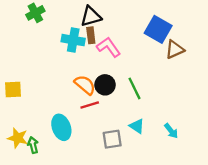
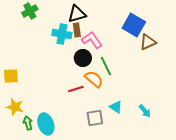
orange semicircle: (85, 85) -> (94, 79), moved
black circle: (105, 85) -> (83, 58), moved
green line: (135, 88) -> (106, 66), moved
cyan ellipse: (61, 127) -> (46, 124), moved
yellow star: (18, 138) -> (15, 107), moved

